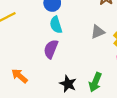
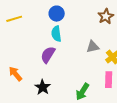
black star: (68, 84) -> (43, 87), moved

